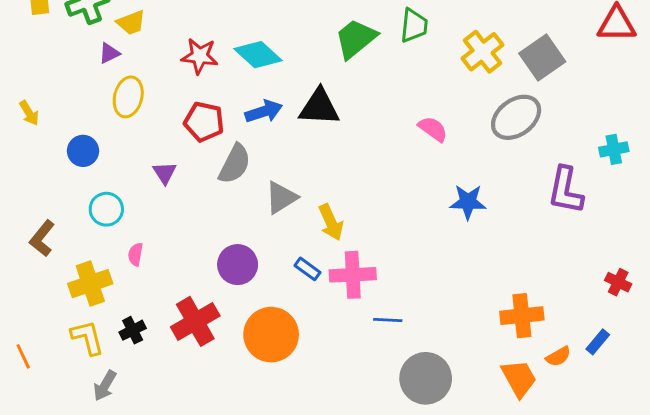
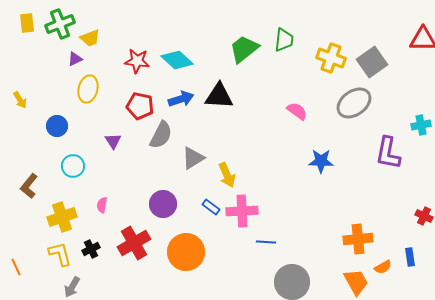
yellow cross: (483, 52) -> (331, 58), turned -32
pink semicircle: (135, 254) -> (102, 205), moved
blue rectangle: (598, 342) -> (410, 257), turned -48

